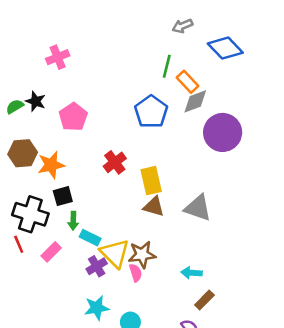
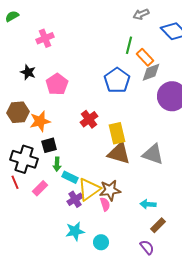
green semicircle: (15, 106) -> (12, 16), moved
brown triangle: (154, 206) -> (119, 153), size x1.4
yellow triangle: (115, 253) -> (89, 189), turned 40

